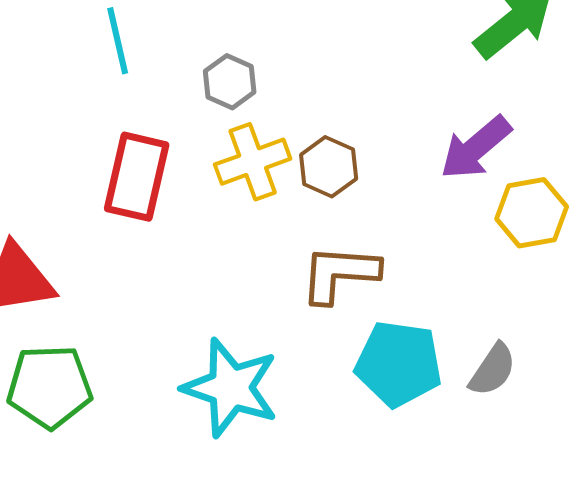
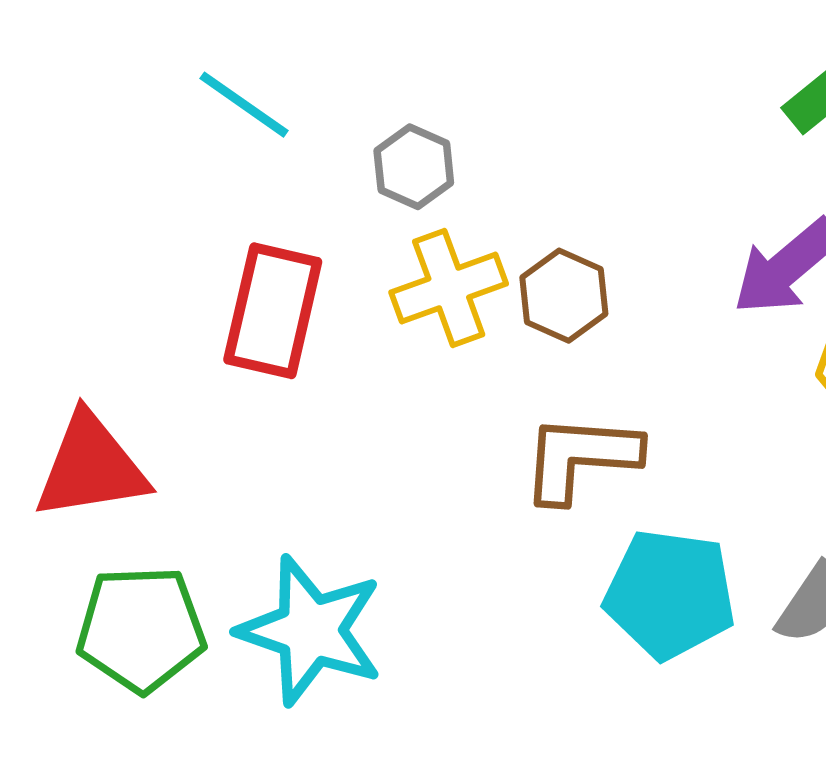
cyan line: (118, 41) -> (244, 105), turned -42
cyan star: (231, 388) -> (311, 631), moved

